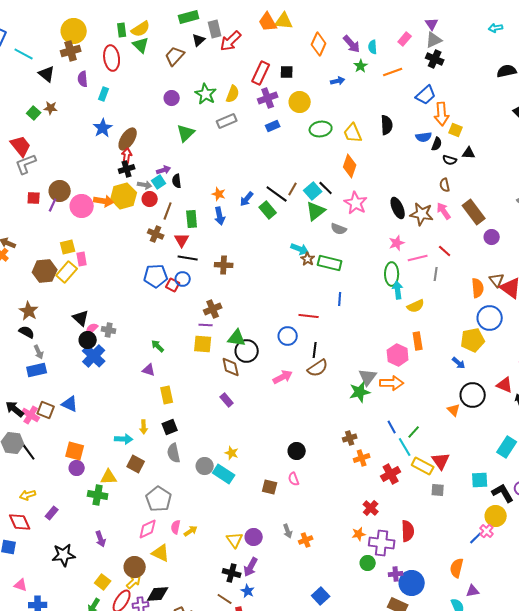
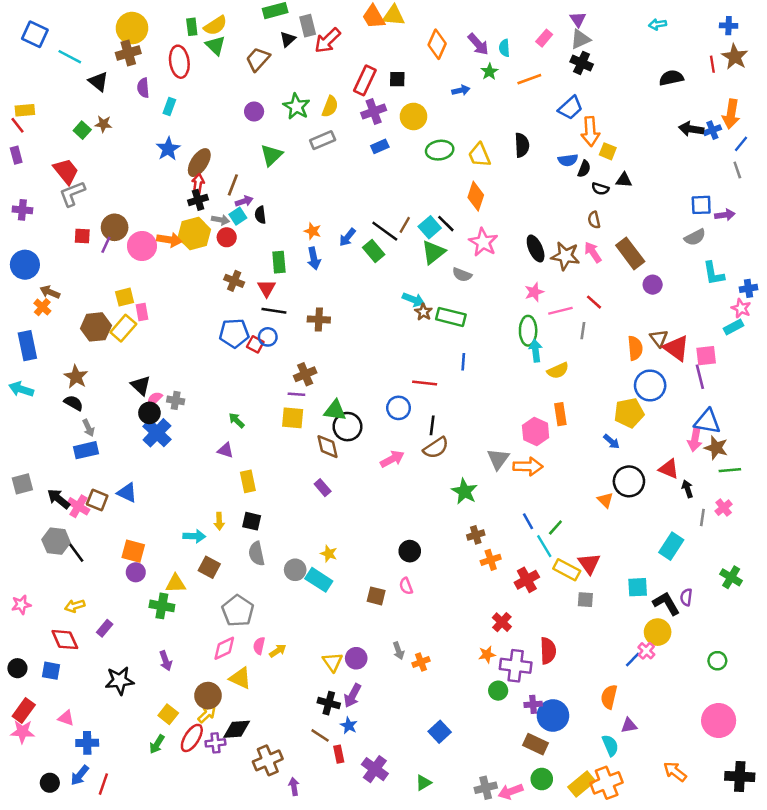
brown line: (168, 211) -> (233, 185), moved
green star: (360, 392) -> (465, 491), moved, turned -30
black square: (170, 427) -> (252, 521), turned 35

